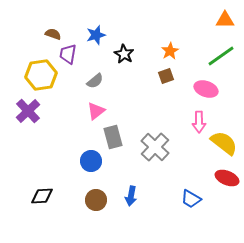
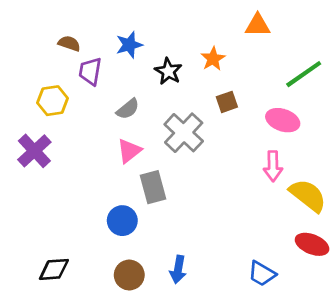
orange triangle: (225, 20) -> (258, 25), moved
orange star: (170, 51) -> (213, 59), moved
yellow hexagon: (41, 75) -> (53, 101), size x0.7
gray cross: (155, 147) -> (184, 133), moved

